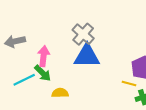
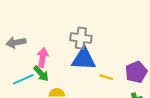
gray cross: (83, 34) -> (81, 38), turned -35
yellow line: (129, 84) -> (106, 77), moved

